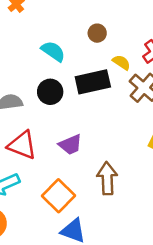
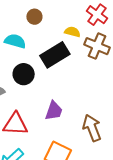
brown circle: (97, 33) -> (34, 17), moved
purple trapezoid: (70, 145) -> (54, 111), turned -30

